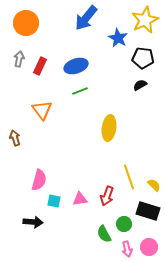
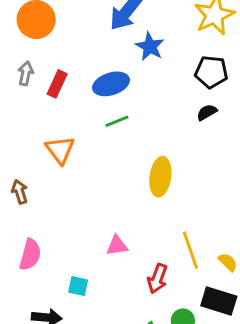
blue star: (118, 38) -> (150, 46), moved
pink semicircle: (39, 180) -> (30, 255), moved
pink triangle: (80, 199) -> (117, 246), moved

